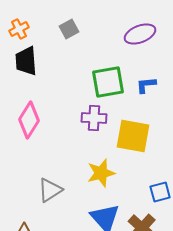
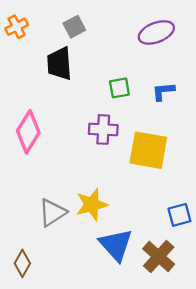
black trapezoid: (26, 61) -> (59, 64), moved
green square: (108, 82) -> (119, 88), size x0.6
yellow star: (101, 173) -> (92, 204), moved

